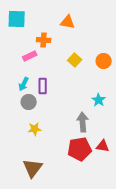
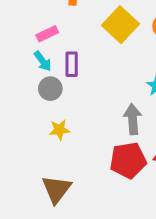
pink rectangle: (30, 56) -> (47, 34), moved
yellow square: (75, 60) -> (120, 25), size x1.6
cyan arrow: (24, 84) -> (43, 61), turned -64

